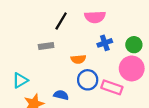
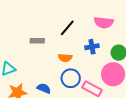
pink semicircle: (95, 17) -> (104, 22), moved
black line: (61, 21) -> (67, 28), moved

